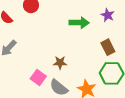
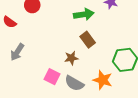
brown rectangle: (108, 47) -> (88, 40), moved

